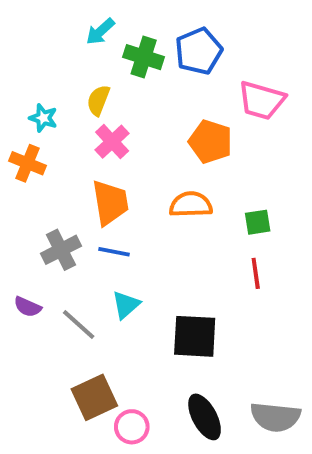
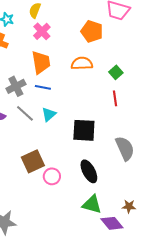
green square: (258, 222) -> (116, 72), turned -32
gray line: (79, 325) -> (25, 113), moved
gray semicircle: (275, 417) -> (125, 148), moved, turned -120

